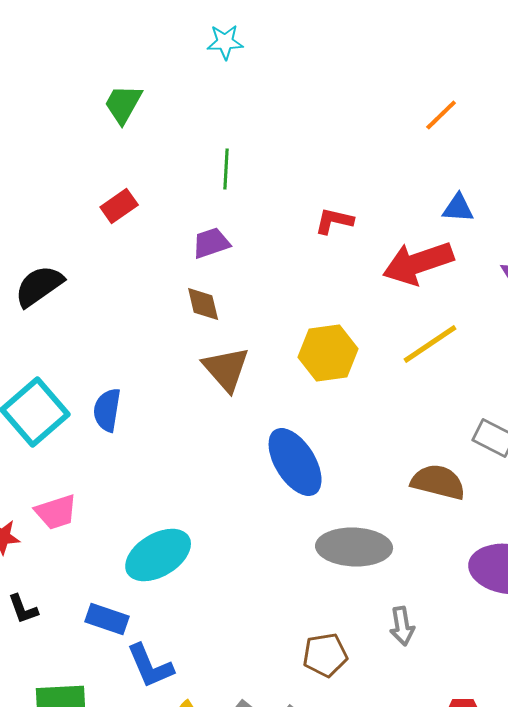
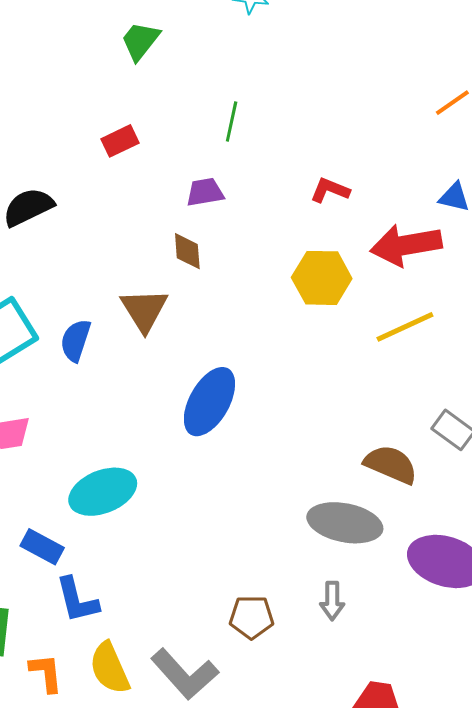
yellow hexagon: (328, 353) -> (322, 278), moved
brown triangle: (226, 369) -> (144, 310), moved
blue ellipse: (295, 462) -> (209, 402), moved, turned 52
gray ellipse: (354, 547) -> (345, 523), moved

